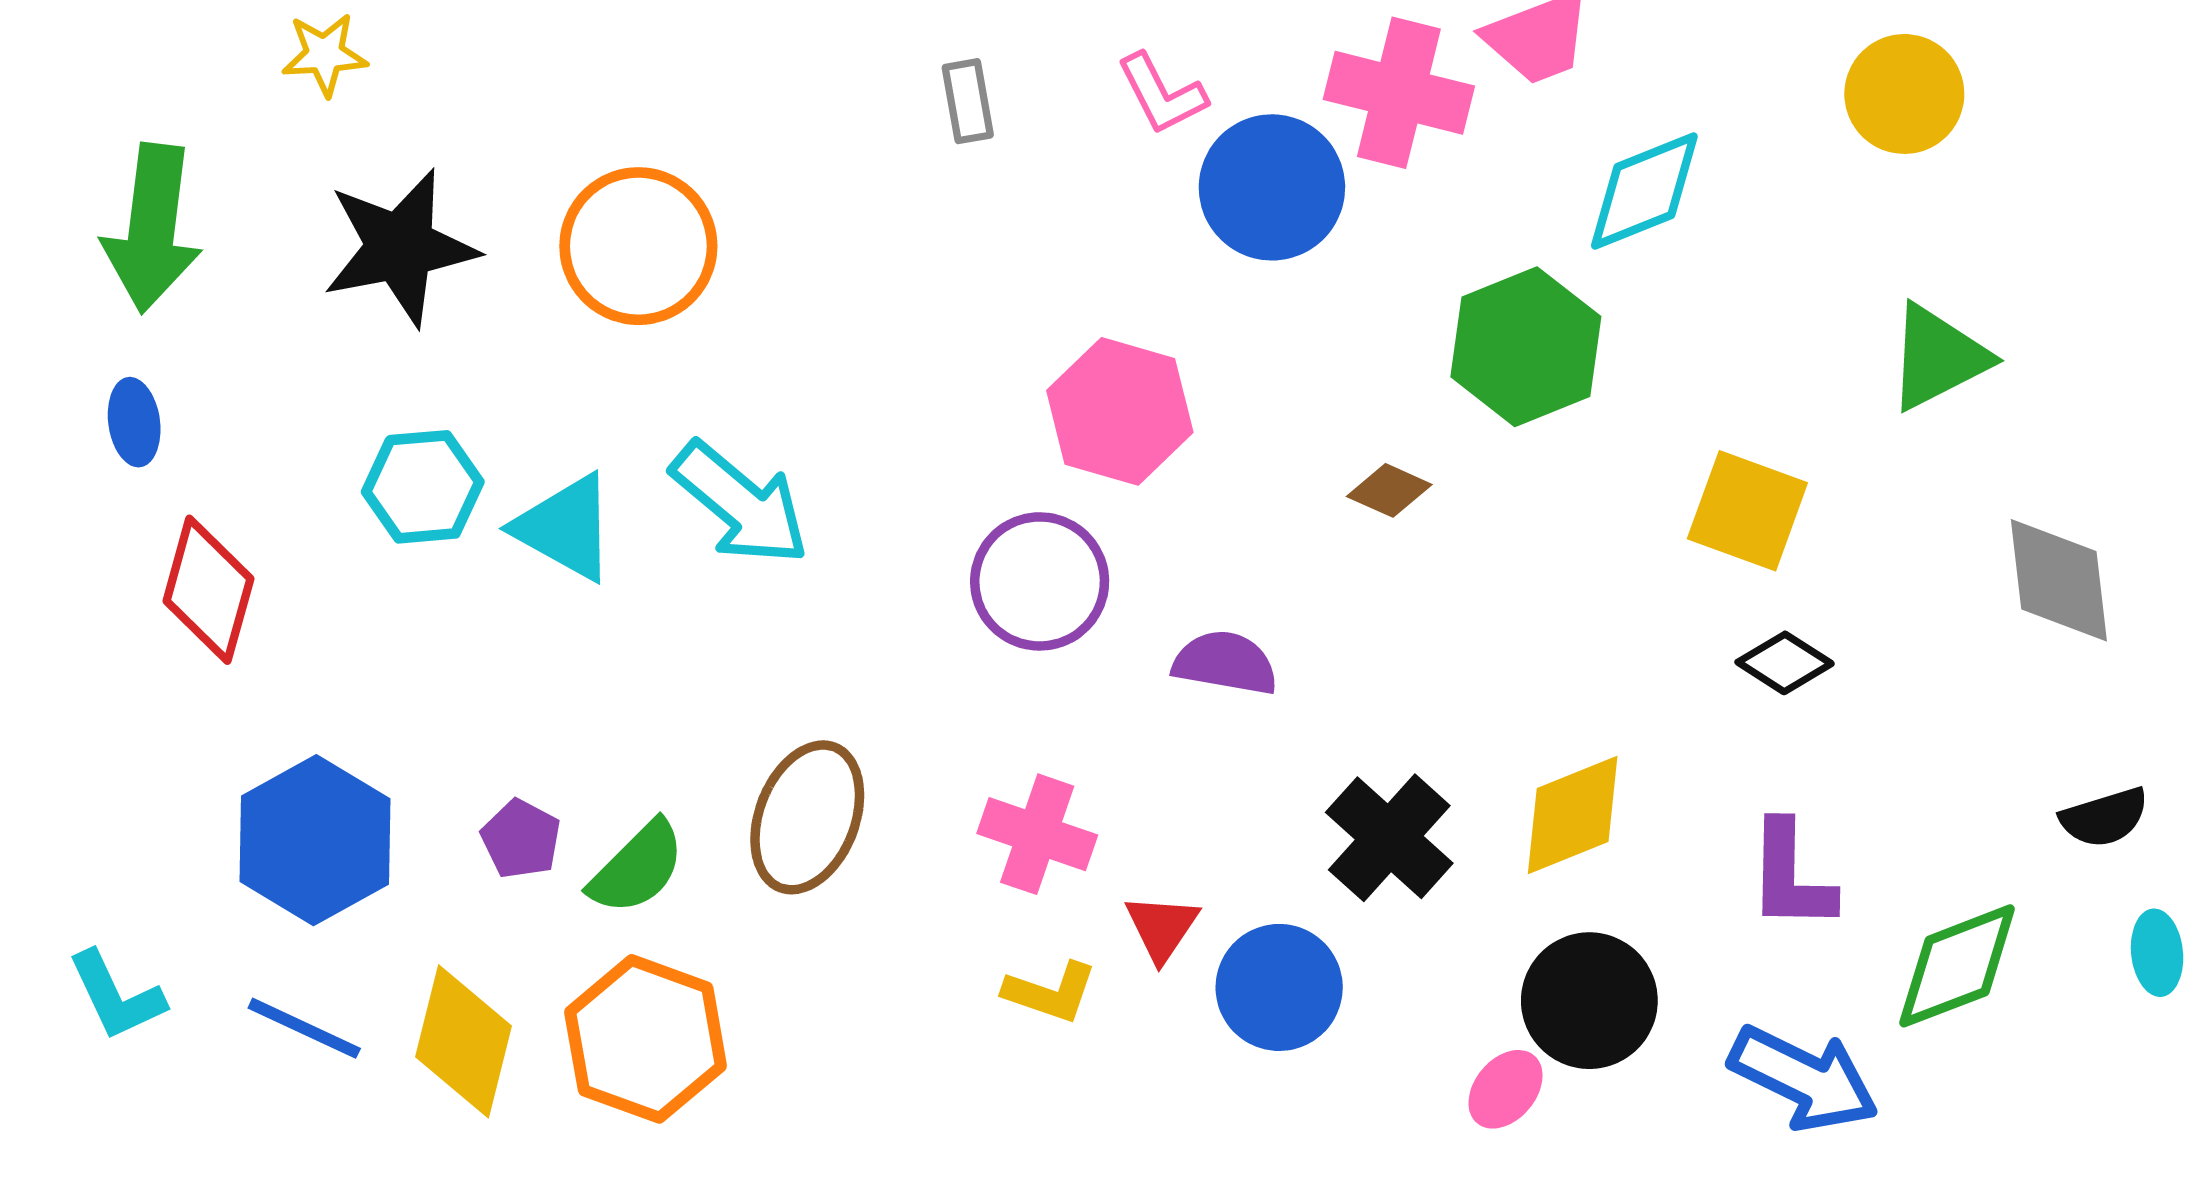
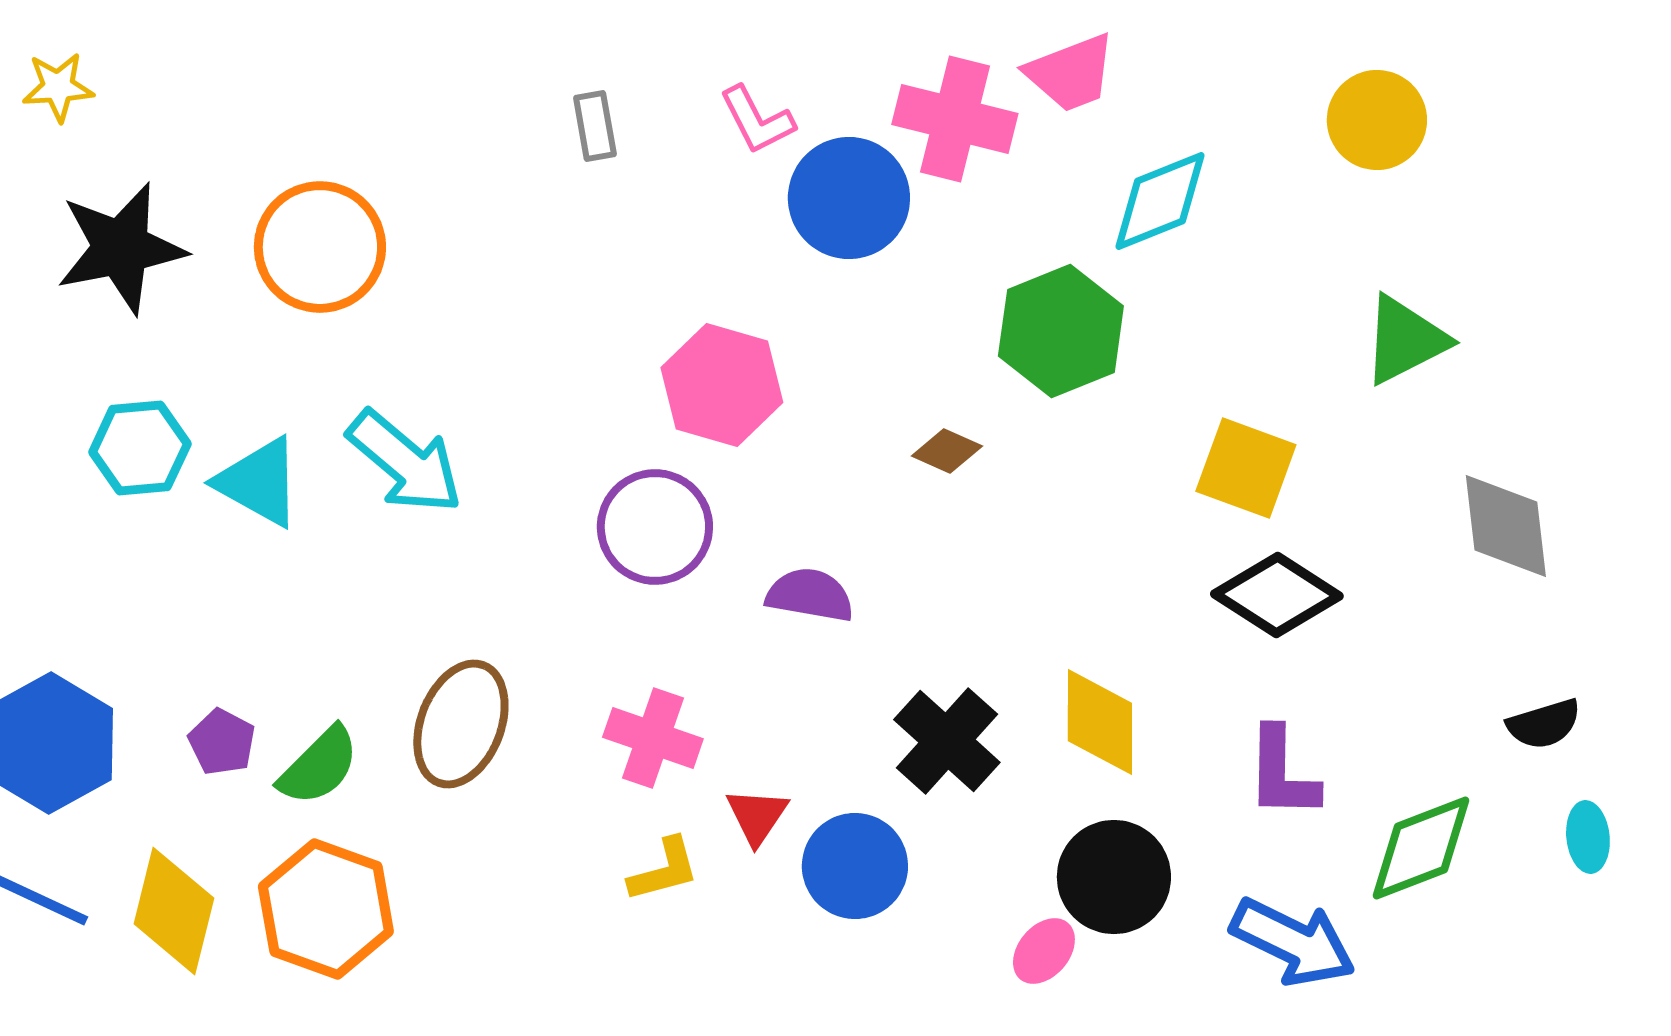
black diamond: (1785, 663) -> (1277, 595), size x1.6
yellow diamond: (1573, 815) -> (1100, 722), turned -68
yellow L-shape: (1050, 992) -> (664, 870), turned -34

